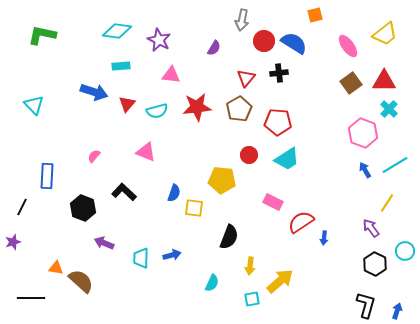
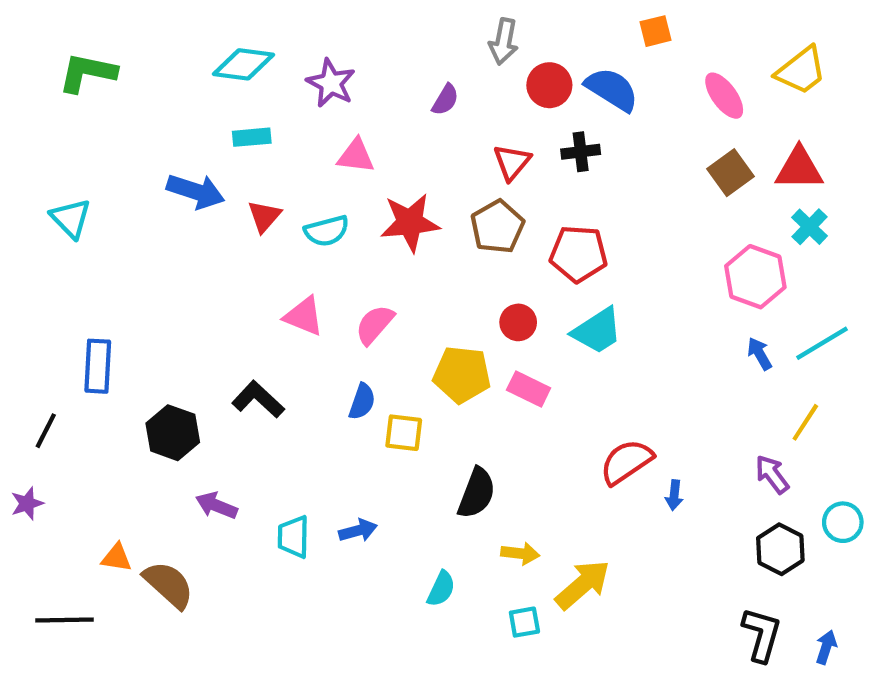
pink semicircle: (94, 156) -> (375, 325), moved, size x1.5
pink rectangle: (273, 202) -> (529, 389), moved
yellow arrow: (250, 266) -> (520, 553), turned -90

